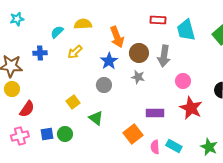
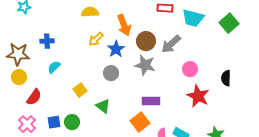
cyan trapezoid: (186, 30) -> (193, 18), turned -60
cyan semicircle: (57, 32) -> (54, 67), moved
yellow arrow: (75, 52) -> (96, 39), moved
gray arrow: (164, 56) -> (171, 44), turned 40
gray star: (138, 77) -> (145, 65), size x1.5
purple rectangle: (155, 113) -> (151, 101), moved
pink cross: (20, 136) -> (27, 124), turned -30

